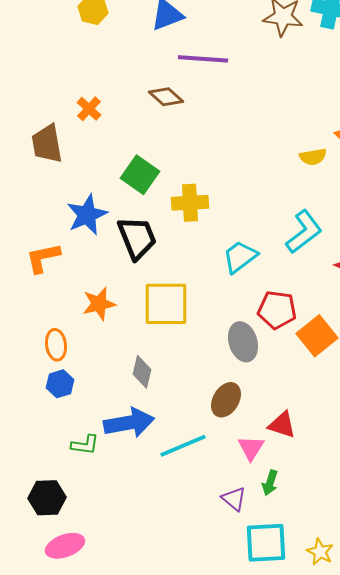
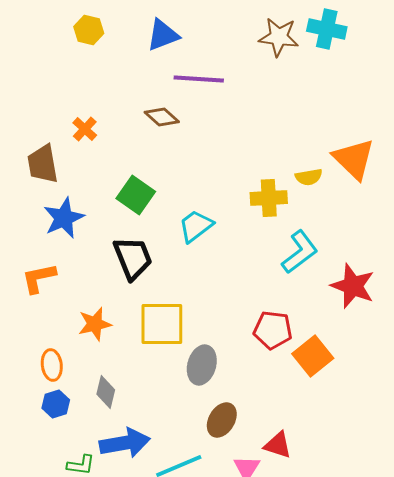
yellow cross: (190, 203) -> (269, 198), moved
blue star: (87, 215) -> (64, 218), moved
cyan trapezoid: (240, 257) -> (196, 226), moved
gray ellipse: (243, 342) -> (202, 365), moved, turned 33
gray diamond: (142, 372) -> (106, 392), moved

